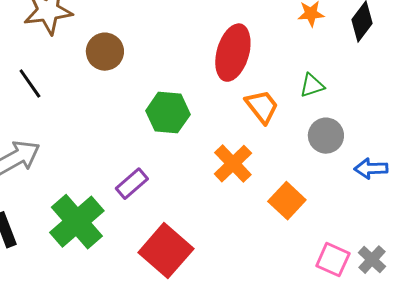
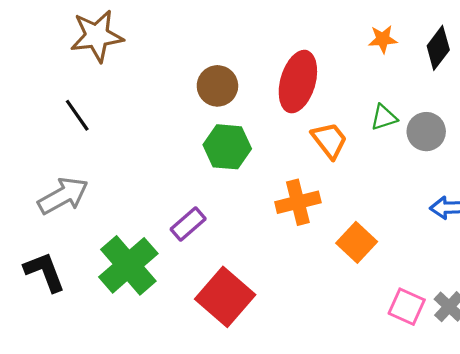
brown circle: (105, 52) -> (217, 86), moved
gray circle: (326, 136) -> (426, 132), moved
orange cross: (233, 164) -> (298, 202), turned 30

